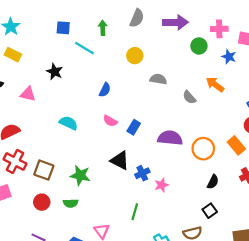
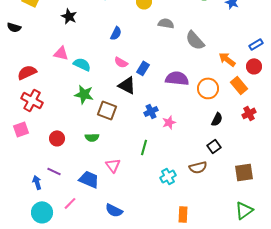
orange arrow: (215, 84) -> (227, 59), moved
pink triangle: (28, 94) -> (61, 53), moved
gray semicircle: (189, 97) -> (195, 40), size x1.5
black triangle: (120, 160) -> (127, 85), moved
brown square: (44, 170) -> (107, 110), moved
green star: (80, 175) -> (84, 94), moved
green semicircle: (71, 203) -> (92, 137), moved

